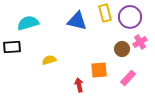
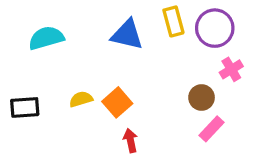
black rectangle: (12, 47) -> (25, 107), moved
brown circle: (122, 49) -> (202, 97), moved
orange square: (99, 70) -> (117, 102), moved, turned -36

